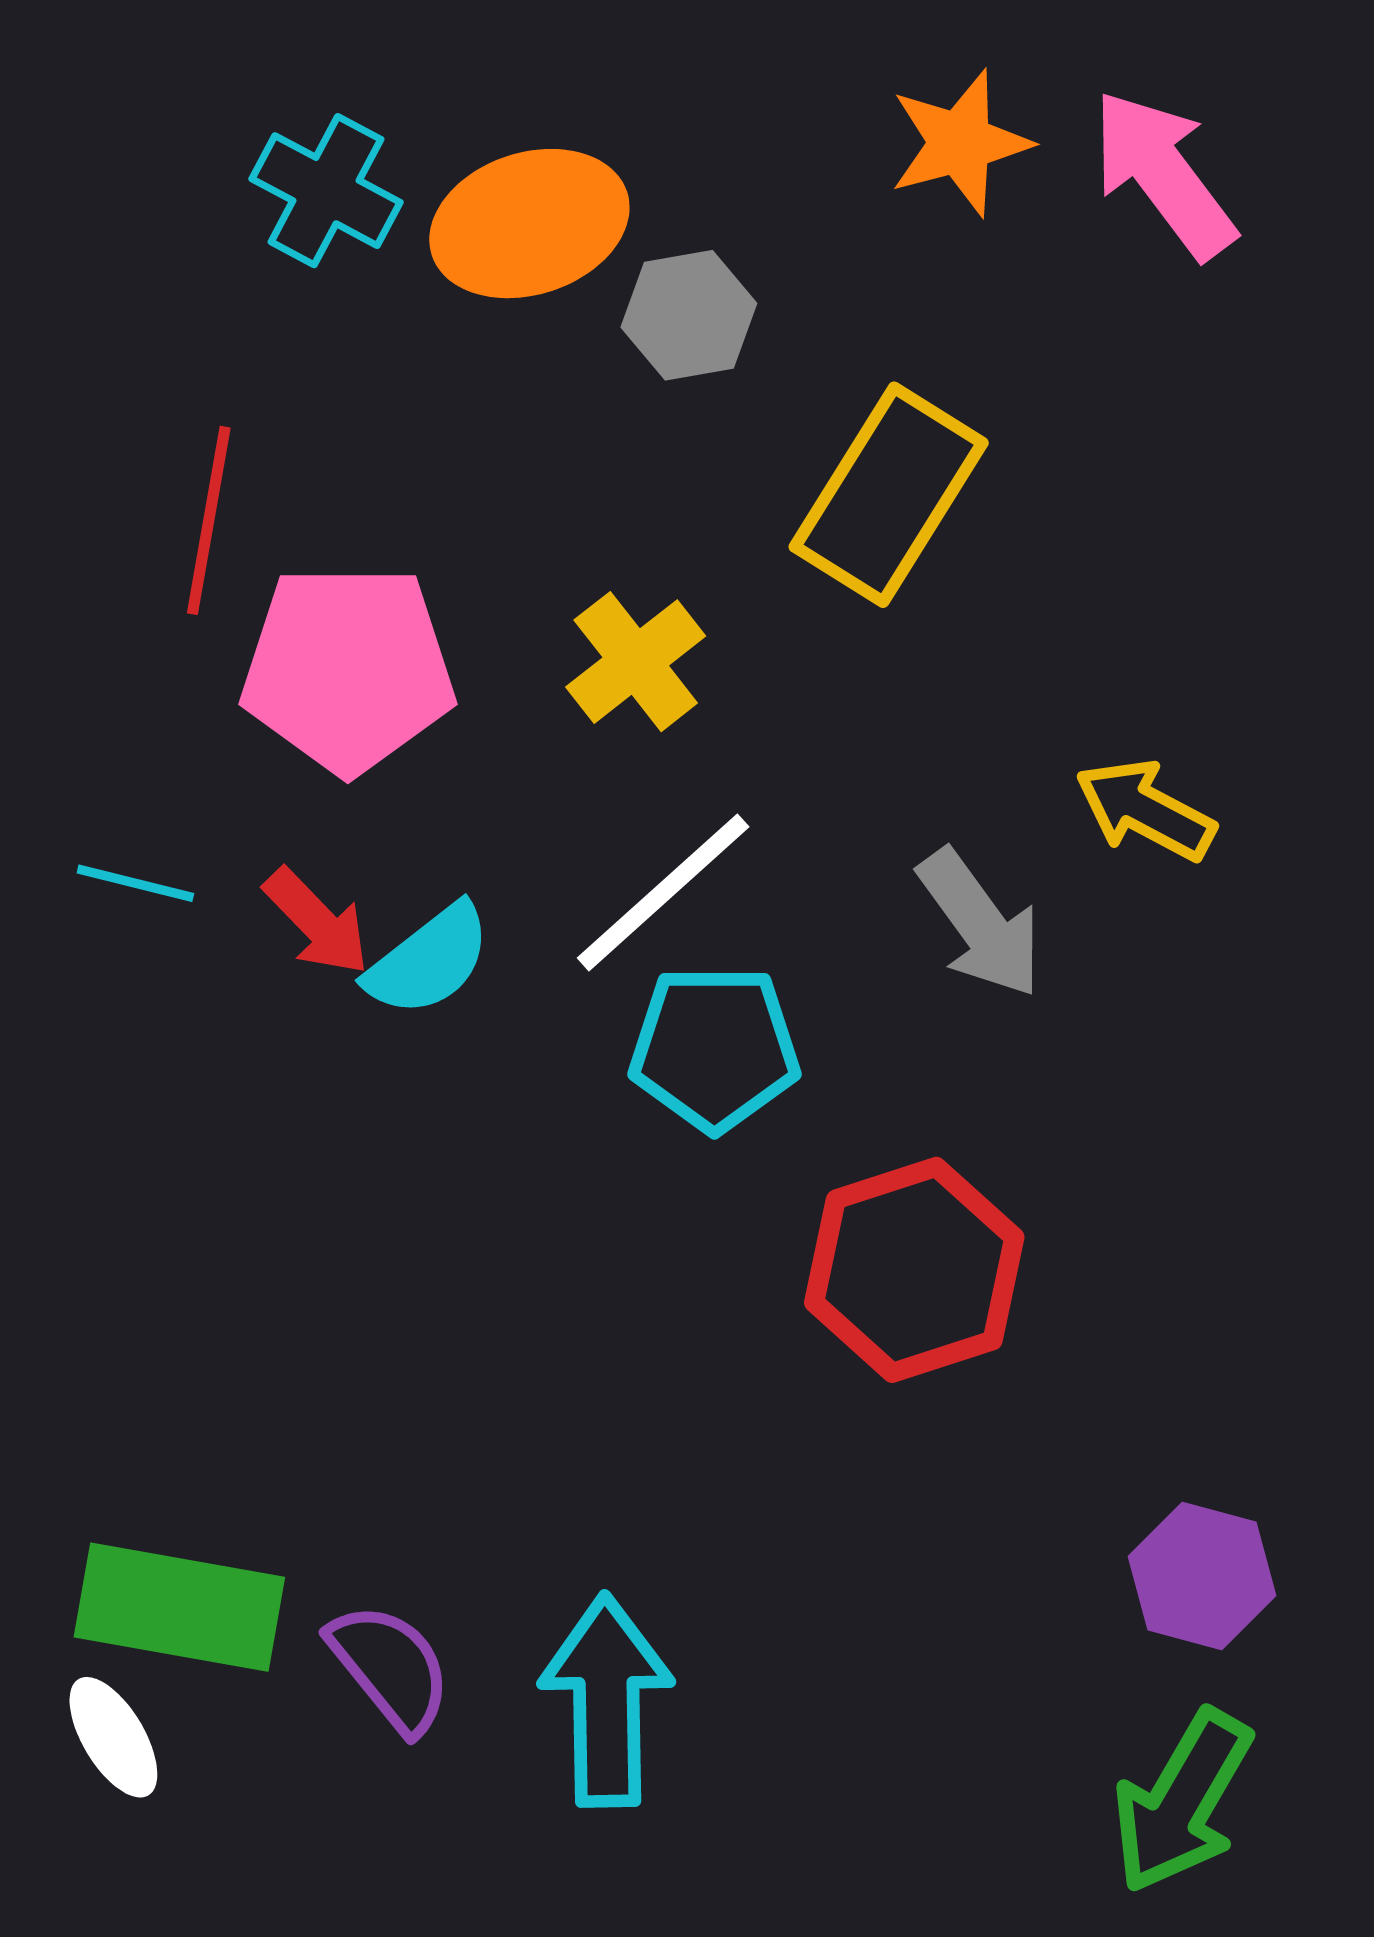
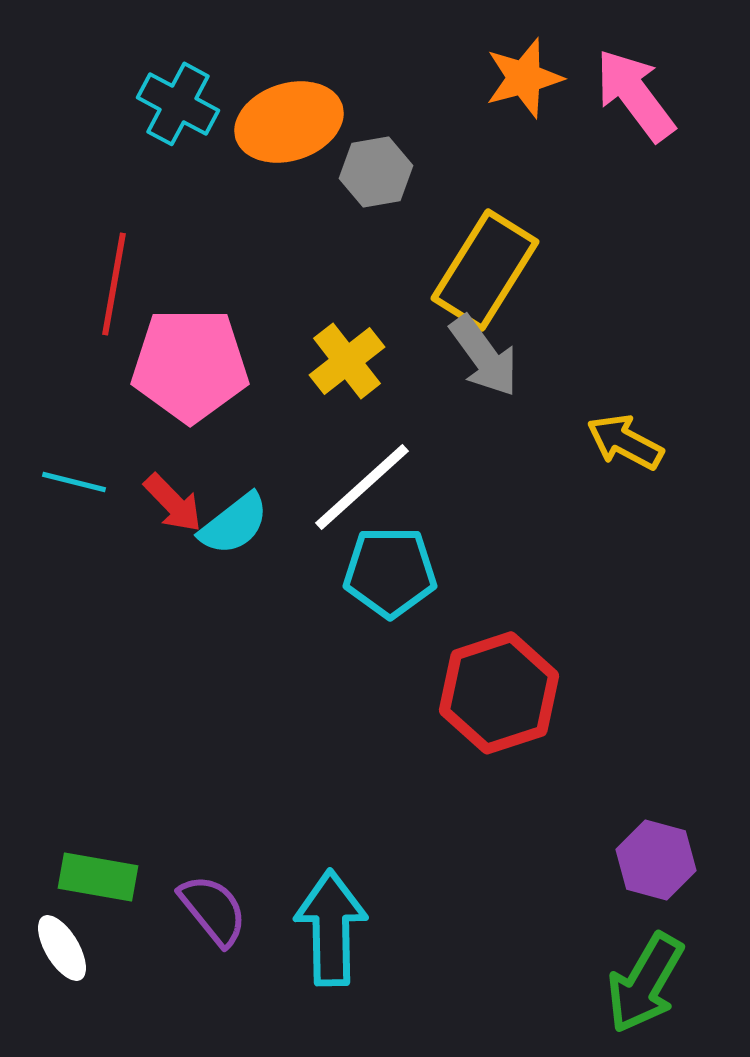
gray arrow: (980, 924) -> (484, 356), moved
green rectangle: (179, 1607) -> (98, 877), size x0.7

